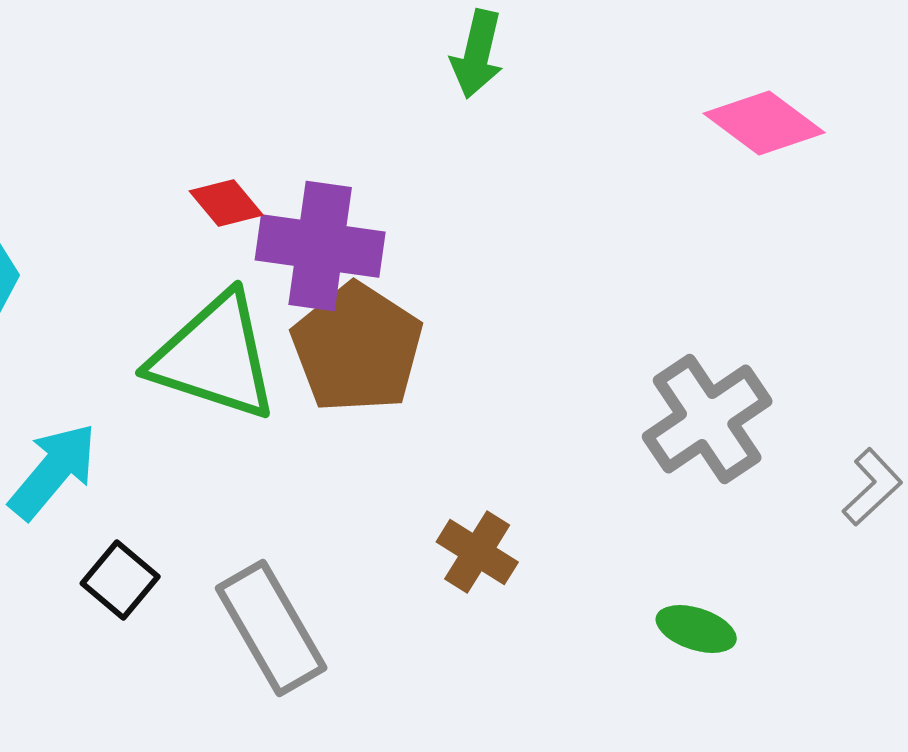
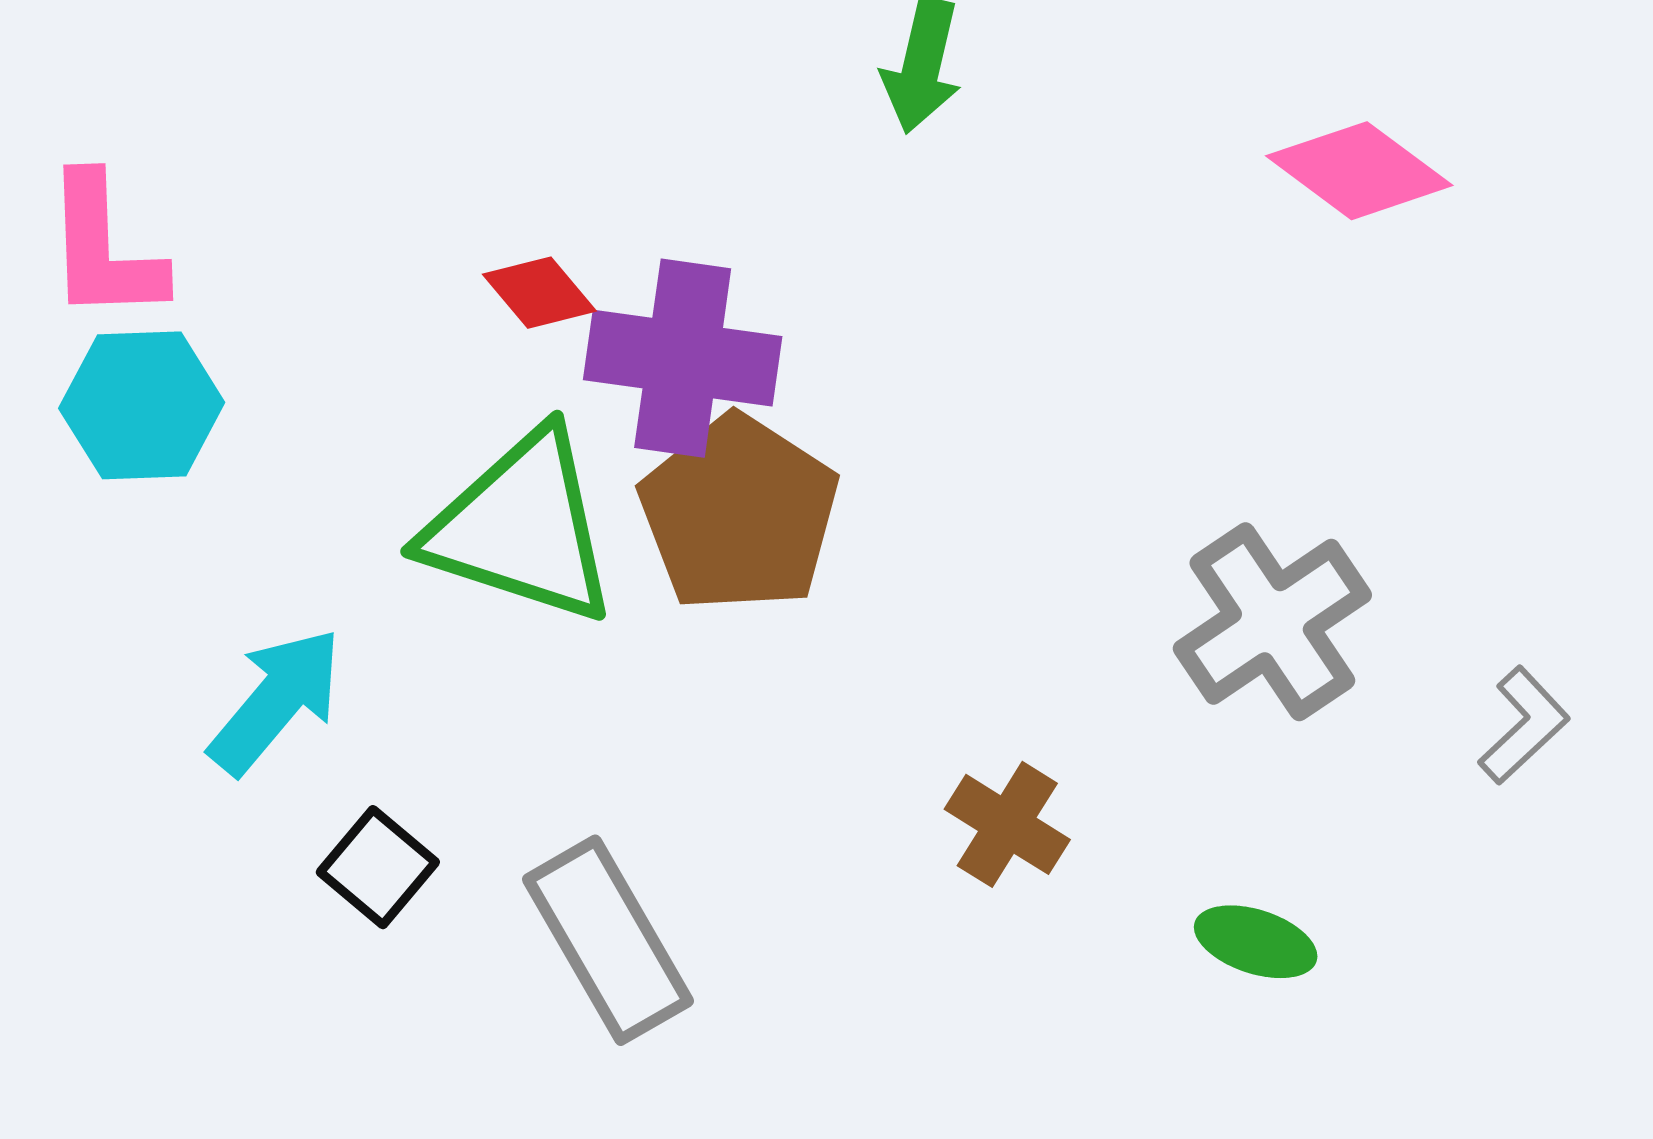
brown cross: (477, 552) -> (1007, 824), moved

